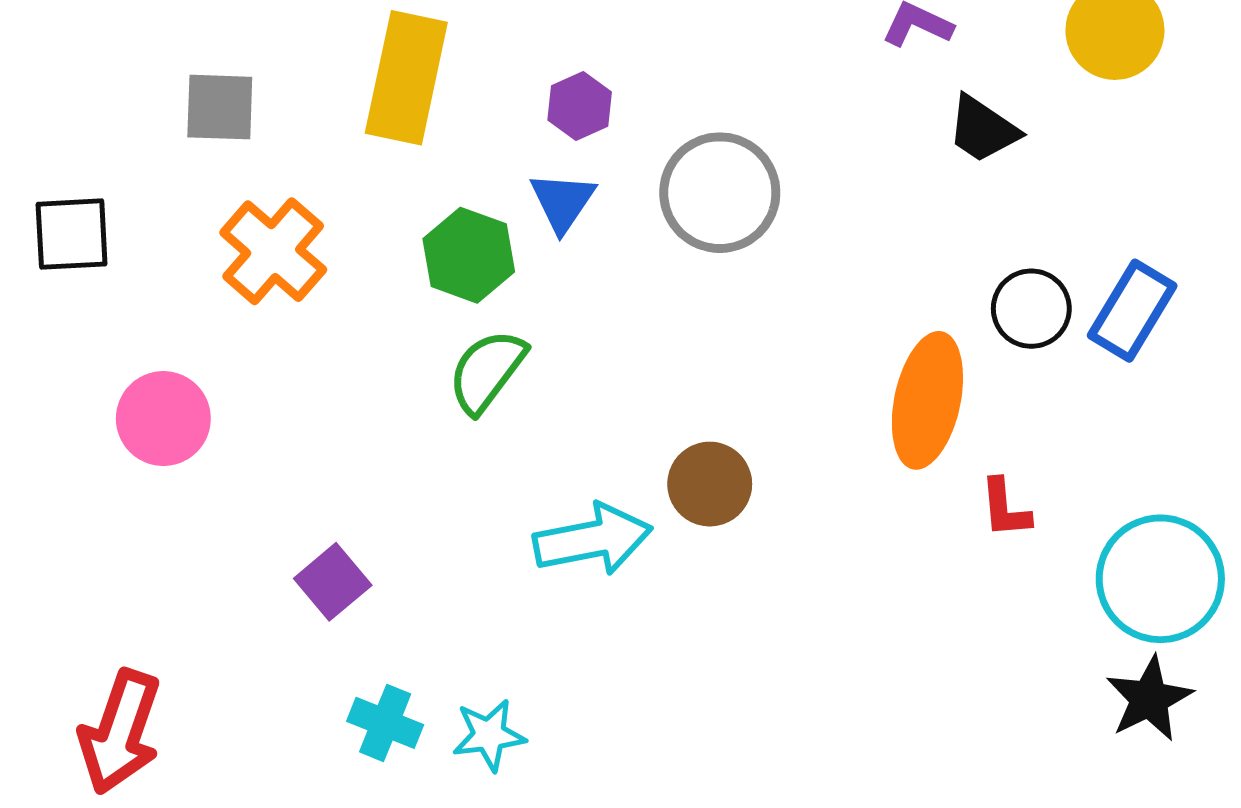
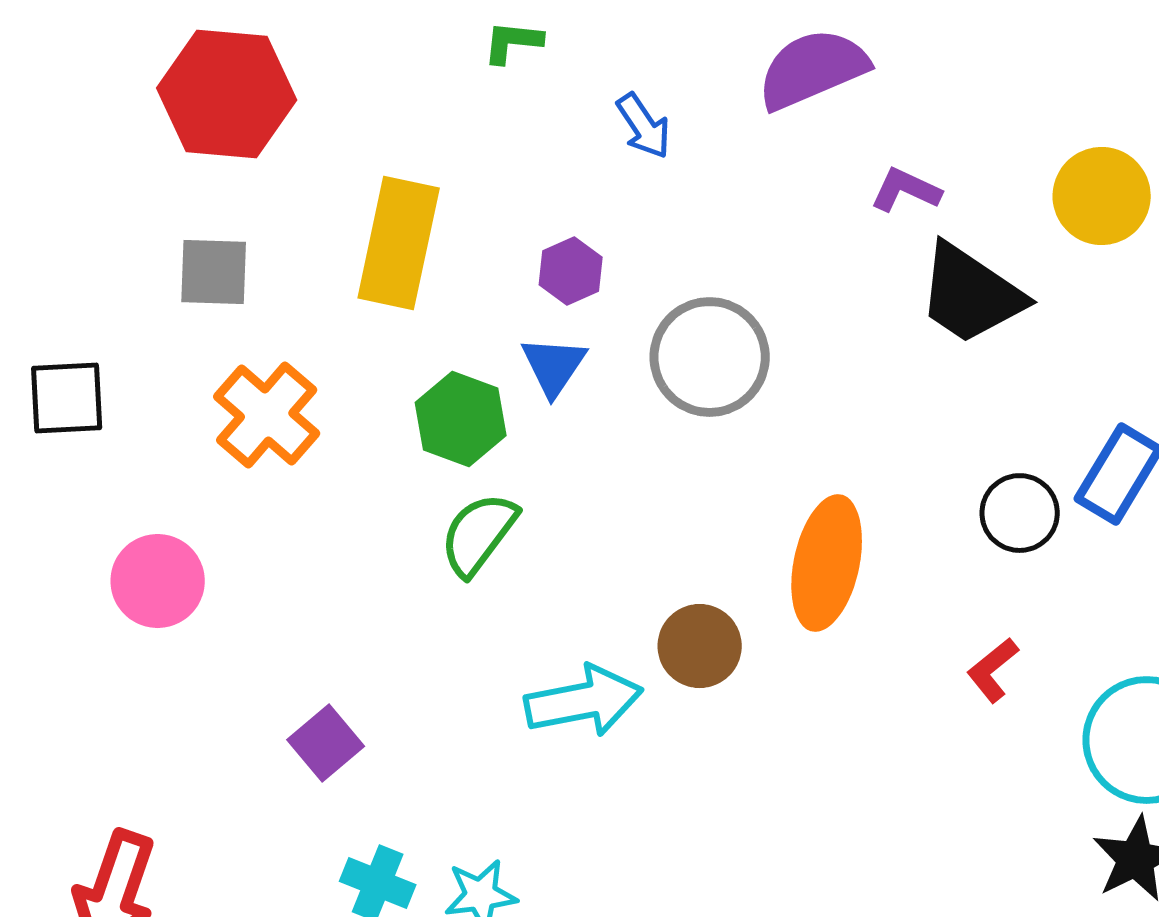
black trapezoid: (983, 129) -> (971, 294), size x1.5
black circle: (1031, 309) -> (1020, 513), moved
orange ellipse: (927, 400) -> (827, 563), moved
red L-shape: (1005, 508) -> (993, 670), turned 56

